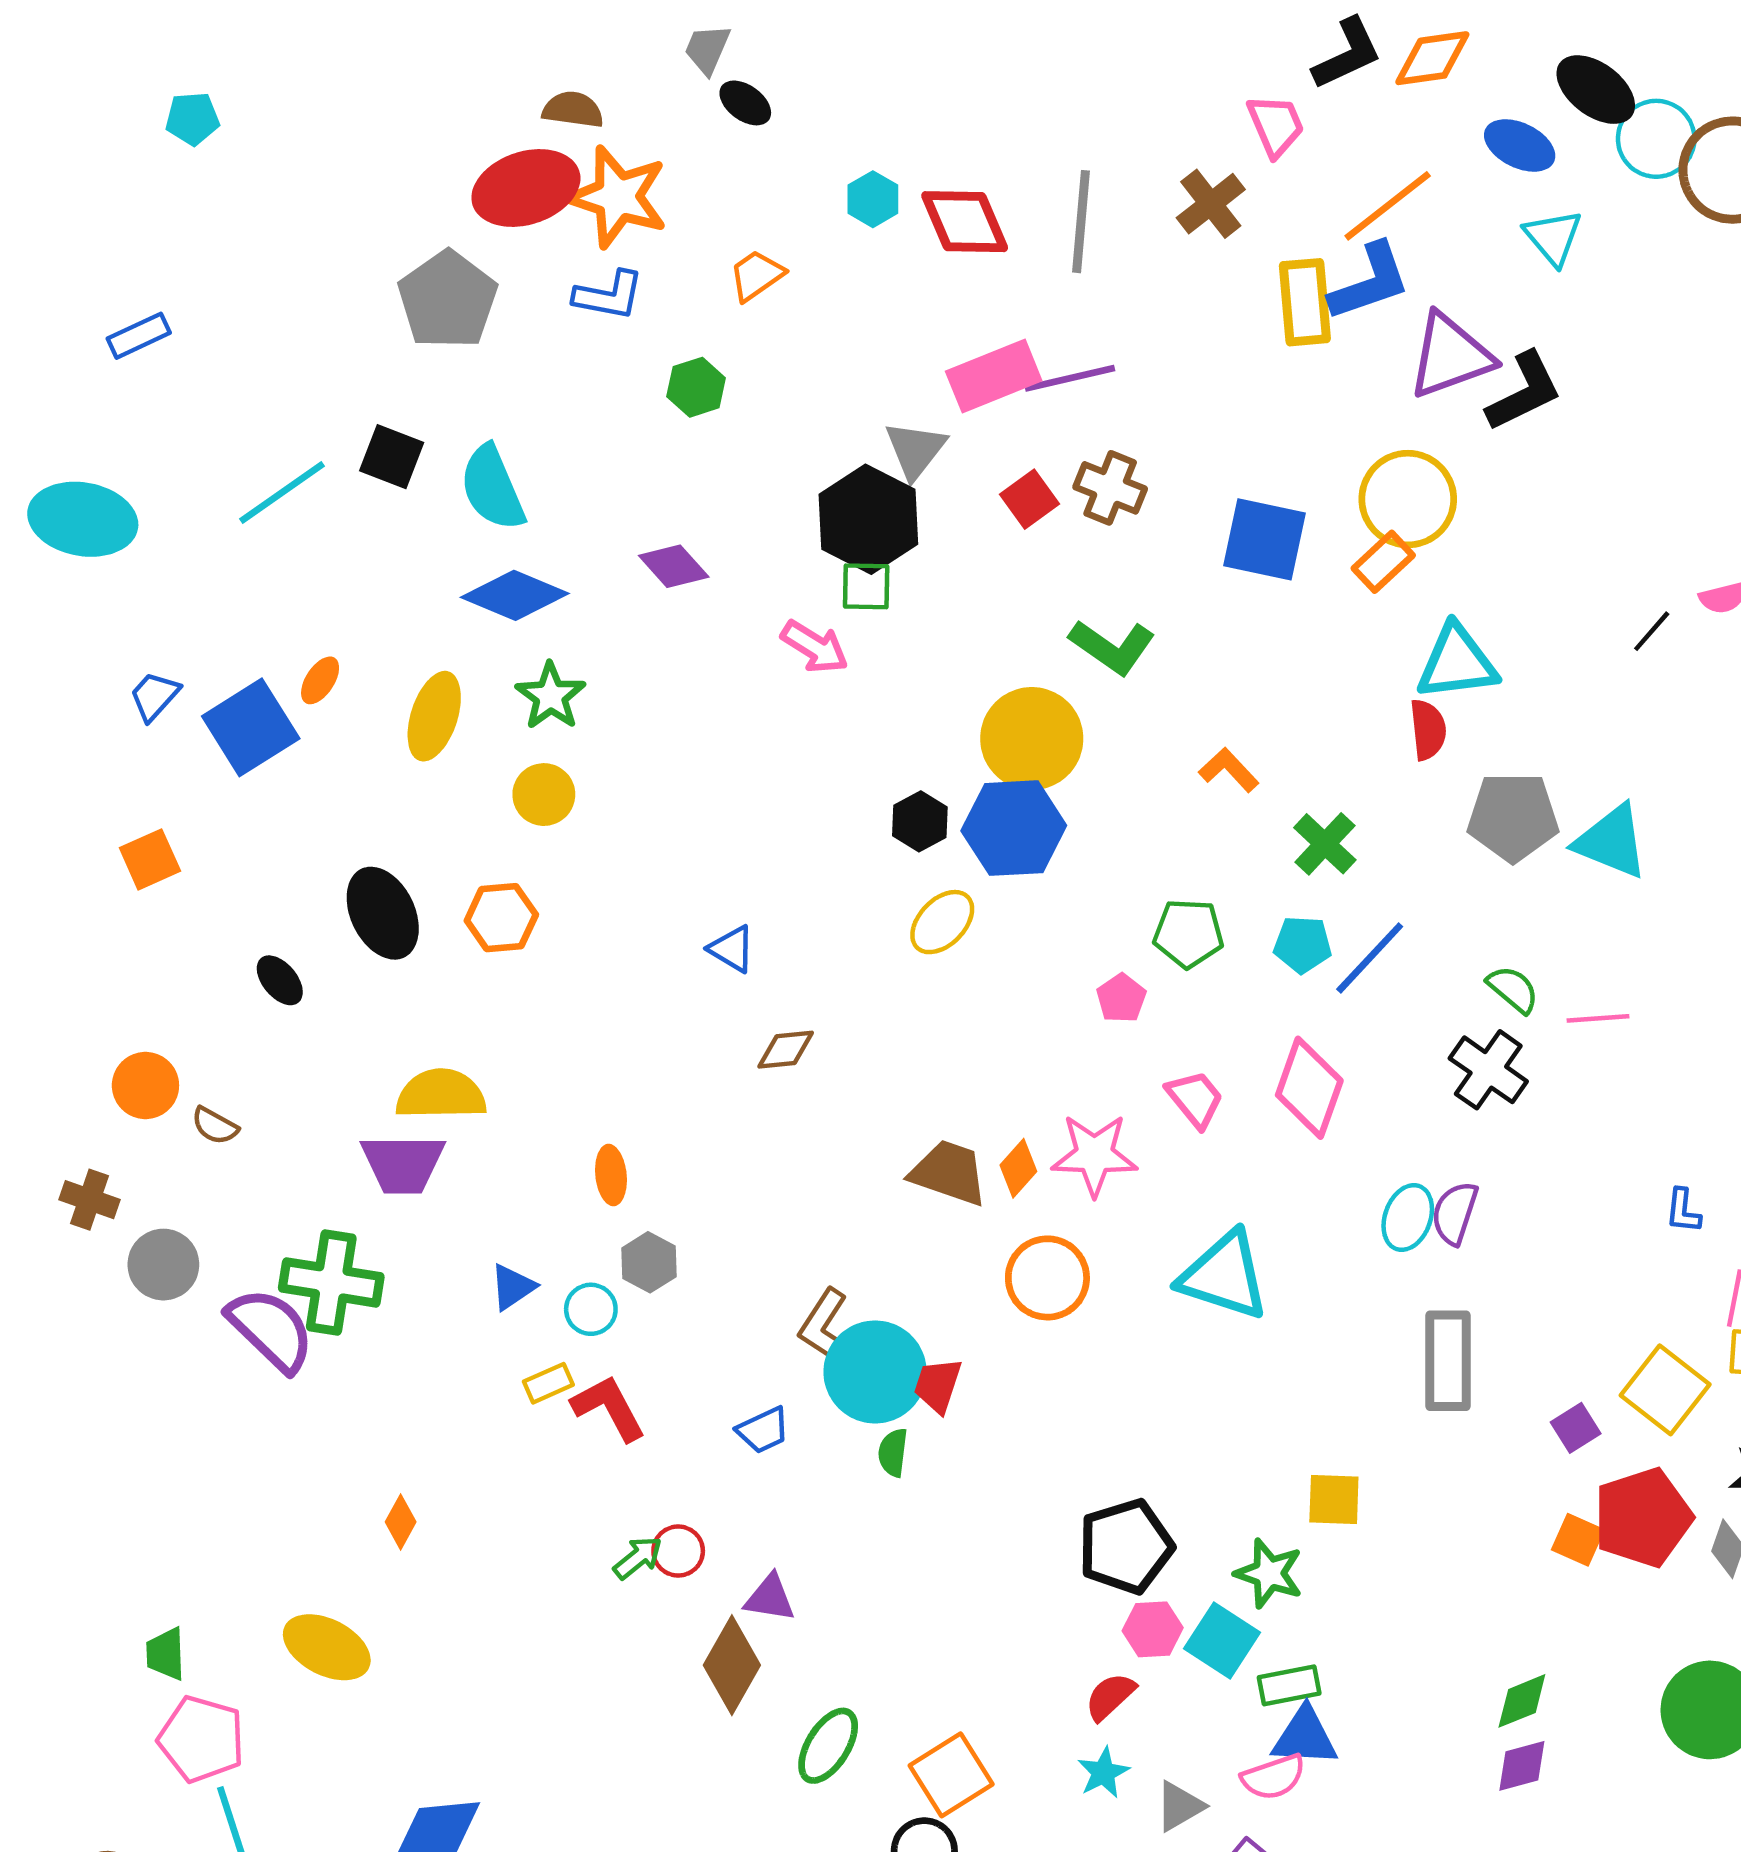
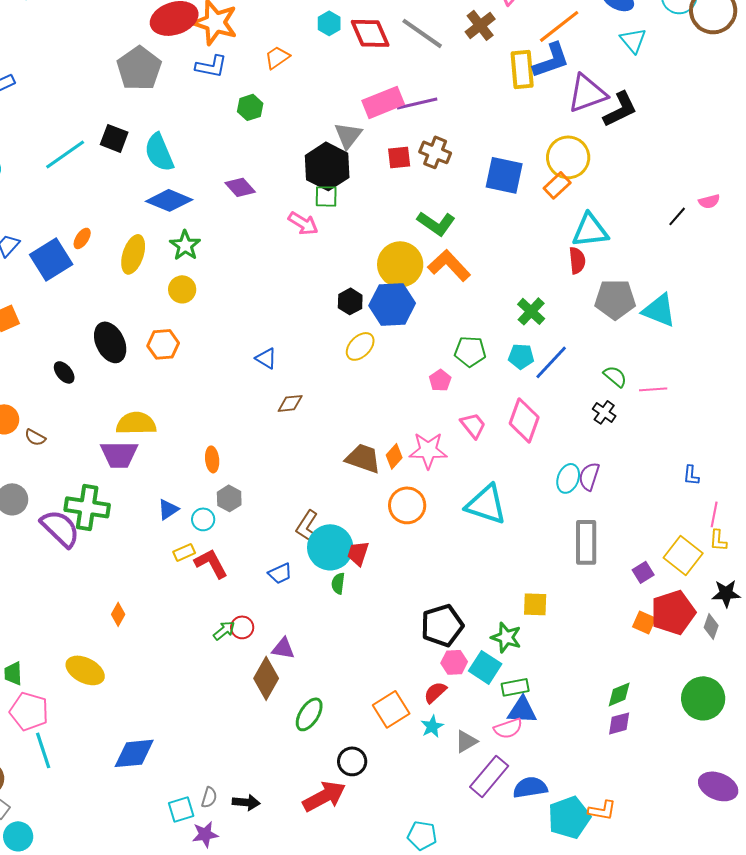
gray line: (1081, 222) -> (422, 33), turned -60
red square: (1030, 499) -> (399, 157), turned 30
orange L-shape: (1229, 770) -> (449, 265), moved, size x1.6
black cross: (1488, 1070) -> (604, 412), size x0.7
orange square: (951, 1775) -> (391, 709), moved

